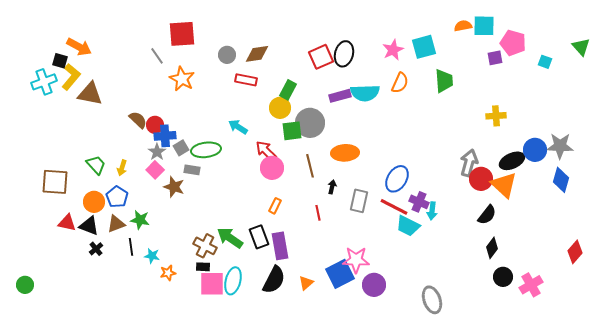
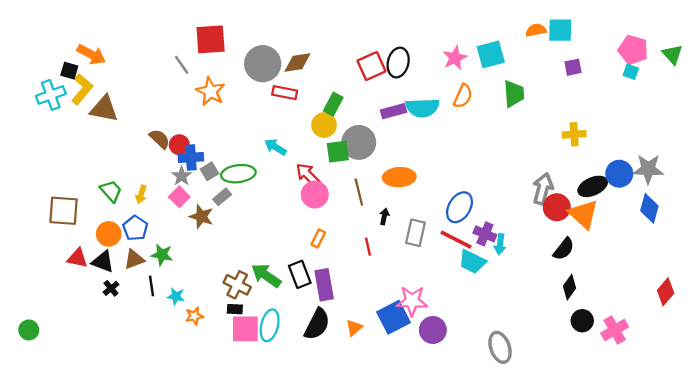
pink pentagon: (513, 43) -> (633, 50), moved
gray circle: (227, 55) -> (263, 64), size x1.8
gray rectangle: (192, 170) -> (222, 197), turned -49

